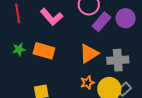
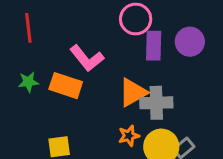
pink L-shape: (52, 17) -> (87, 58), moved
purple rectangle: (101, 22) -> (154, 46), turned -42
gray cross: (118, 60) -> (156, 103), moved

